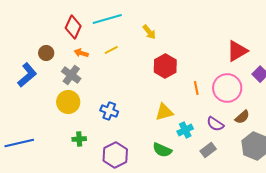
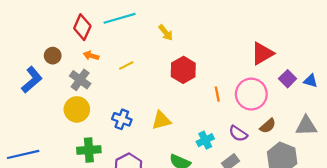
yellow line: (111, 50) -> (126, 66), moved
yellow triangle: (164, 112) -> (161, 120), moved
green cross: (79, 139) -> (89, 150), size x1.5

